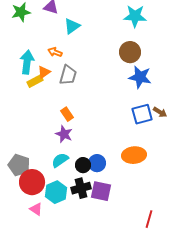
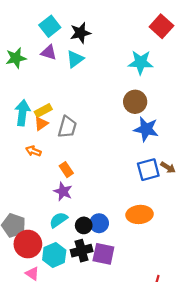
cyan triangle: (72, 26) -> (75, 59), moved
orange arrow: (55, 52) -> (33, 151), moved
yellow rectangle: (35, 81) -> (43, 111), moved

